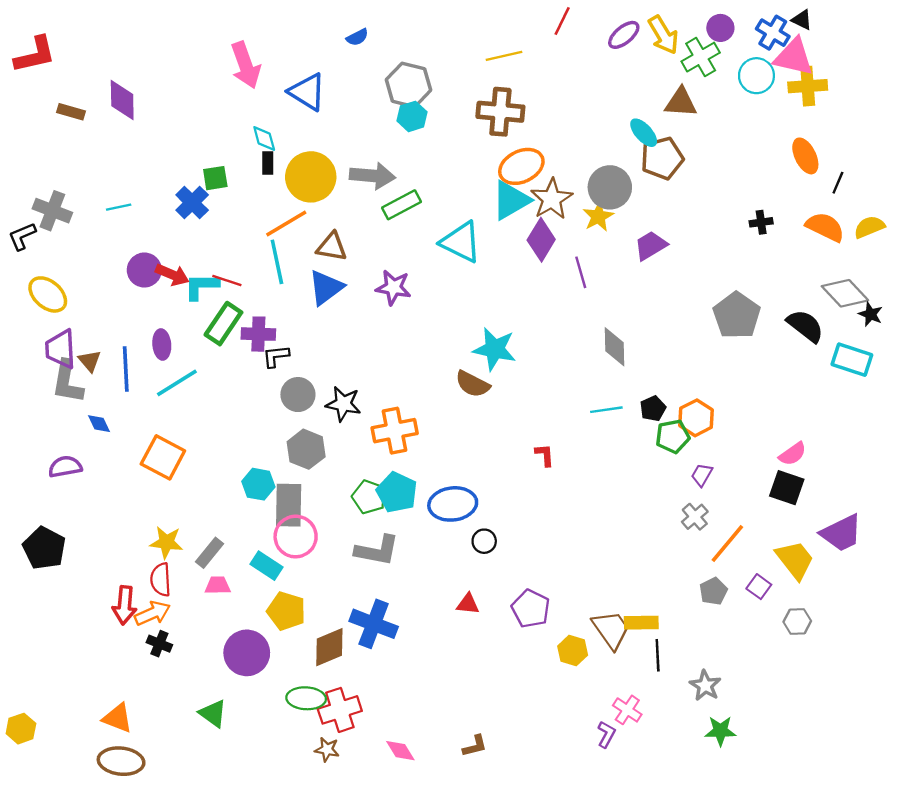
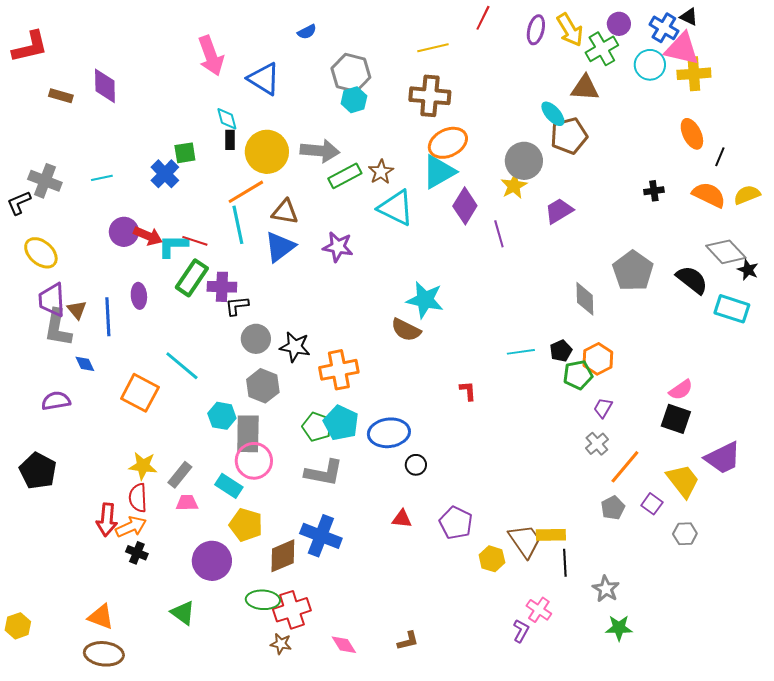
purple ellipse: (624, 35) -> (536, 30), turned -36
brown star: (552, 199) -> (381, 172), moved, size x0.7
gray diamond: (614, 347) -> (585, 299), moved
cyan line: (177, 383) -> (182, 366), moved, turned 72

